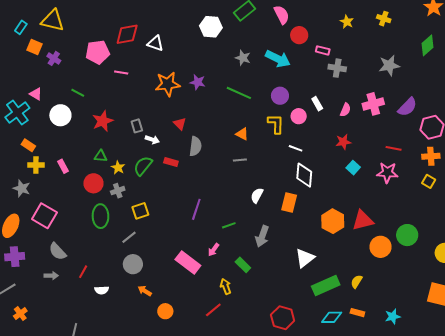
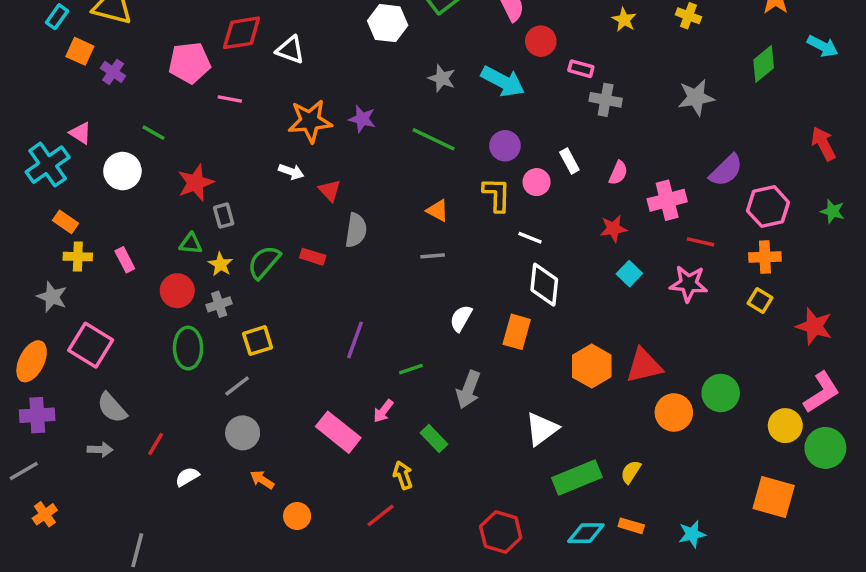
pink cross: (373, 104) -> (667, 200), moved
gray rectangle: (137, 126) -> (224, 216), moved
white arrow: (152, 140) -> (291, 172), moved
white semicircle: (102, 290) -> (187, 477), turned 152

